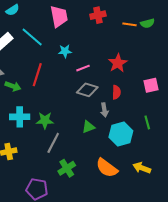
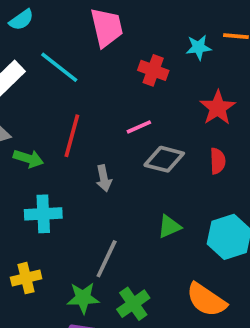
red cross: (98, 15) -> (153, 70), moved, turned 35
cyan star: (65, 51) -> (199, 47), moved
pink line: (83, 68) -> (139, 127), moved
gray arrow: (104, 110) -> (104, 178), moved
green star: (45, 120) -> (83, 298), moved

